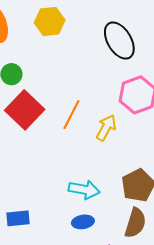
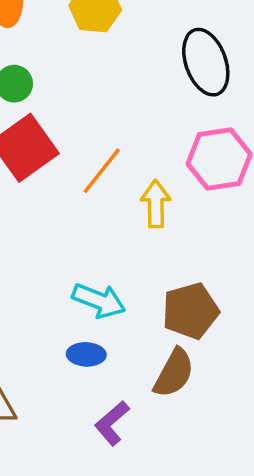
yellow arrow: (106, 128) -> (156, 204), turned -40

